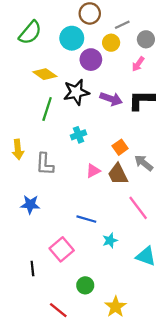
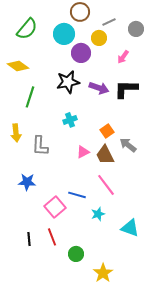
gray circle: (146, 39) -> (136, 29), moved
yellow diamond: (45, 74) -> (18, 66), moved
green line: (47, 109) -> (30, 97), moved
pink line: (138, 208) -> (106, 185), moved
pink square: (62, 249) -> (55, 207), moved
red line: (58, 310) -> (52, 237), moved, turned 30

